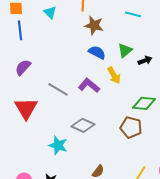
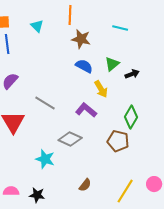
purple L-shape: (89, 85) -> (86, 110), moved
green diamond: (144, 103) -> (131, 117), turned -65

